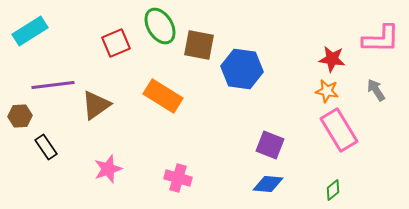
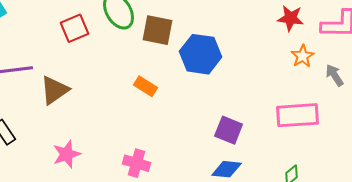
red star: (332, 59) -> (291, 18), moved
orange star: (327, 91) -> (303, 56), moved, turned 30
orange rectangle: (163, 96) -> (146, 86), moved, size x0.6
pink rectangle: (339, 130) -> (298, 115), turned -63

